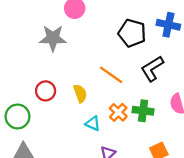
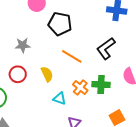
black pentagon: (132, 33) -> (60, 24), moved
gray star: (53, 38) -> (23, 45), moved, size x0.7

